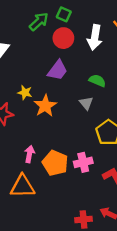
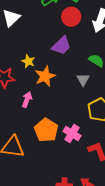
pink arrow: (29, 154) -> (27, 100), moved
pink cross: (83, 162) -> (72, 133), turned 36

